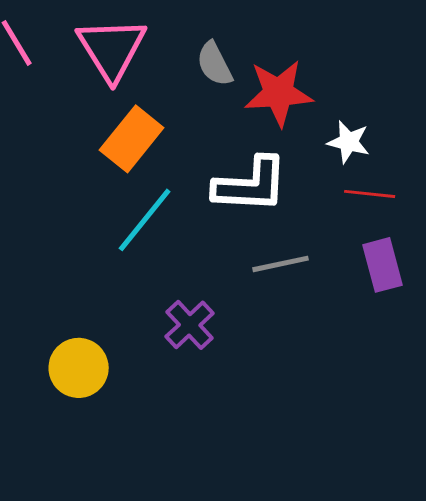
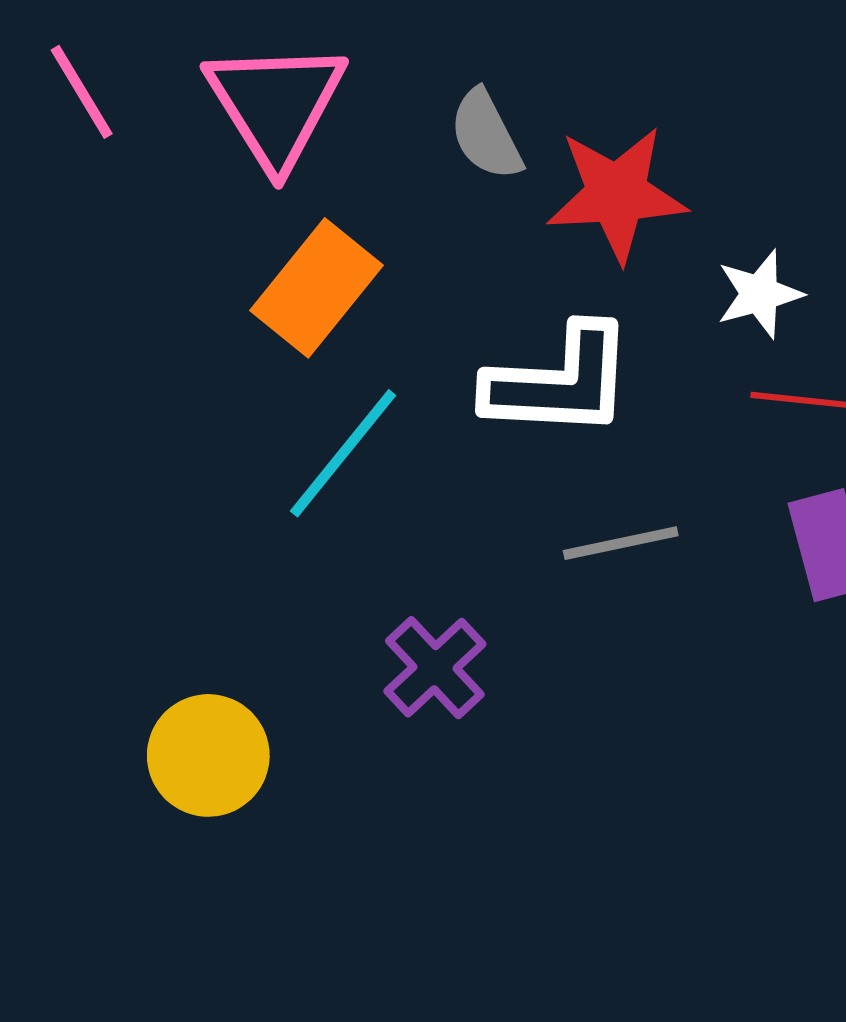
white star: (349, 142) -> (760, 294), turned -30

